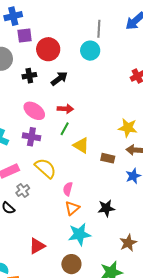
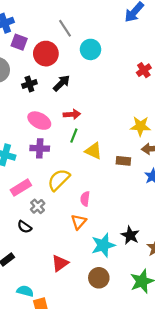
gray line: (99, 29) -> (65, 28), moved, turned -30
purple square: (25, 35) -> (19, 42), turned 35
yellow semicircle: (45, 168) -> (59, 180), turned -80
orange triangle: (72, 208) -> (79, 222), moved
black star: (106, 208) -> (130, 235), moved, turned -30

